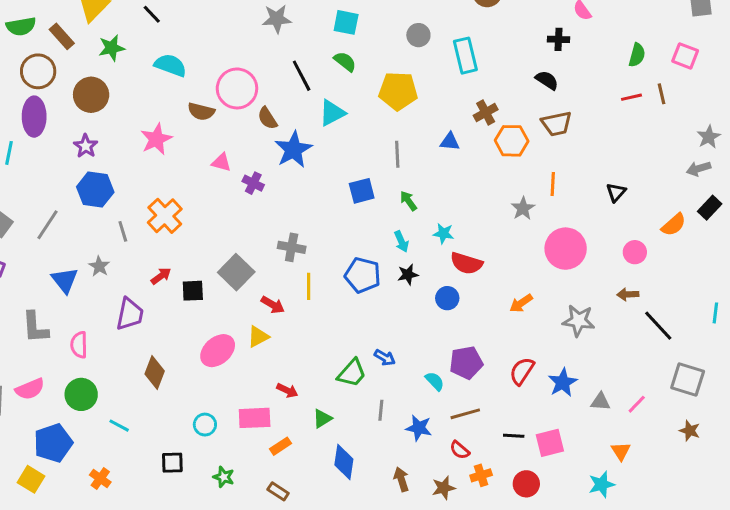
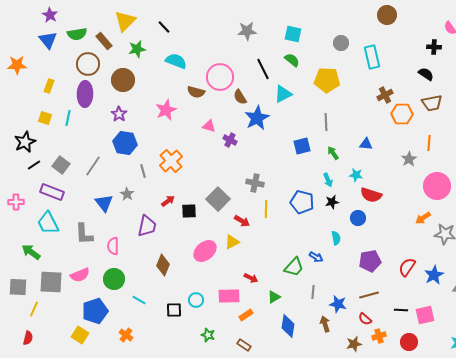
blue triangle: (450, 142) -> (366, 144), moved
orange arrow: (521, 303) -> (423, 218), moved
cyan semicircle: (435, 381) -> (336, 238), moved, turned 32
black square: (172, 463) -> (174, 310), moved
brown arrow: (401, 479) -> (325, 324), moved

